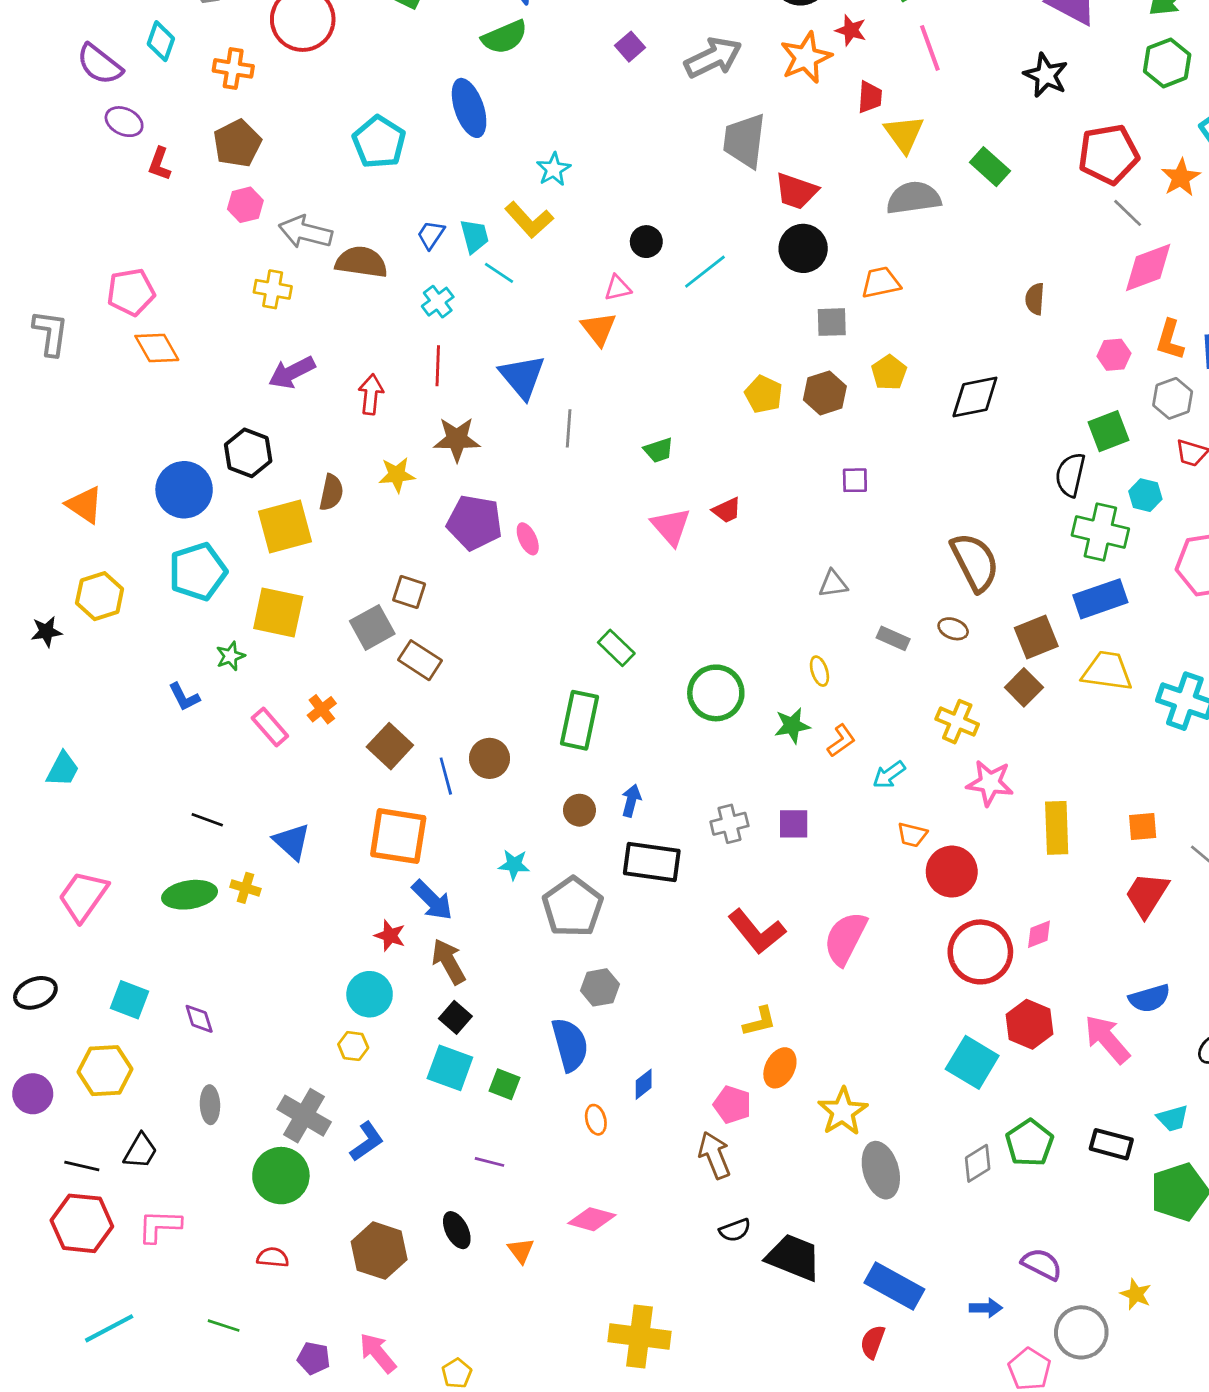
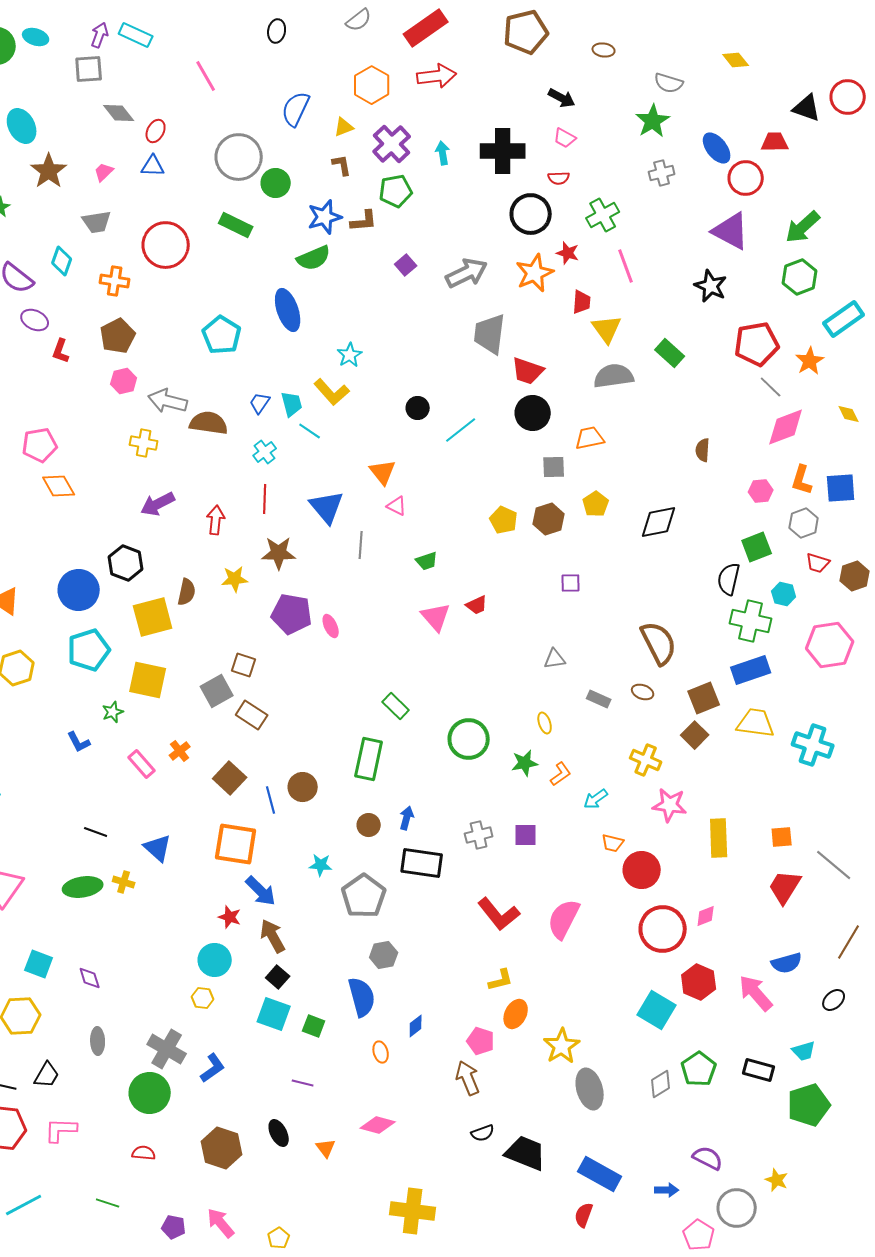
pink triangle: (618, 288) -> (397, 506), moved, turned 40

